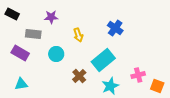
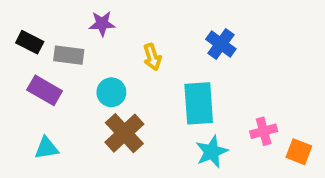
black rectangle: (12, 14) -> (30, 42), moved
cyan rectangle: (103, 60) -> (199, 103), turned -55
brown cross: (79, 76) -> (124, 133), moved, size x1.5

